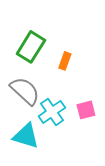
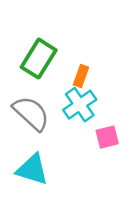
cyan cross: (52, 112) -> (80, 105), moved

